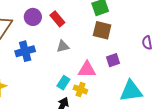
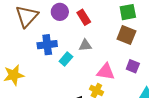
purple square: (113, 60) -> (133, 66), turned 32
cyan rectangle: (63, 83) -> (66, 59), moved

